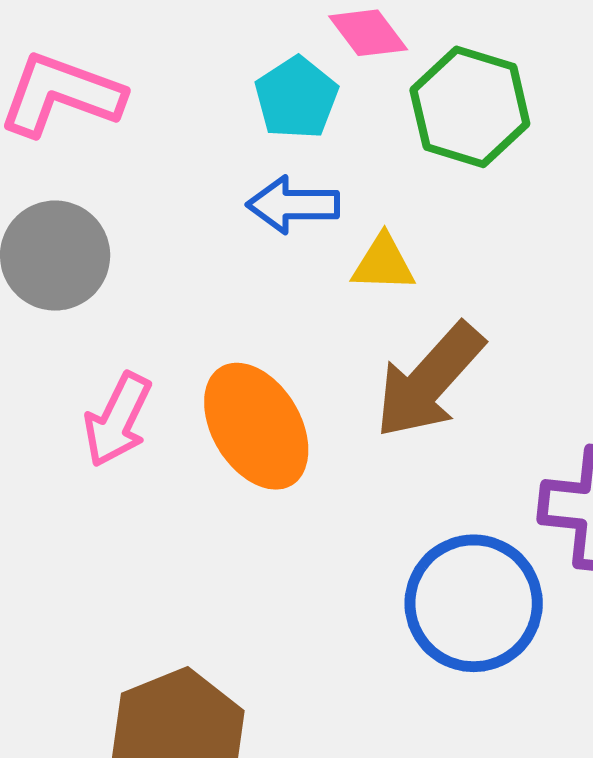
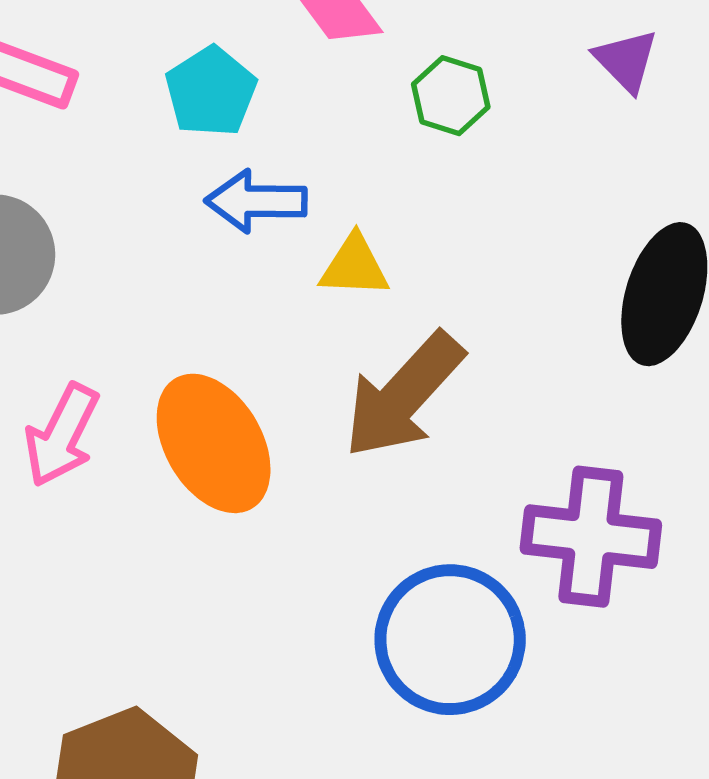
cyan pentagon: (296, 98) -> (211, 92), moved
green hexagon: (470, 107) -> (451, 96), size x0.6

